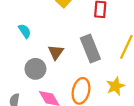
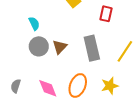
gray circle: (35, 69) -> (39, 46), moved

